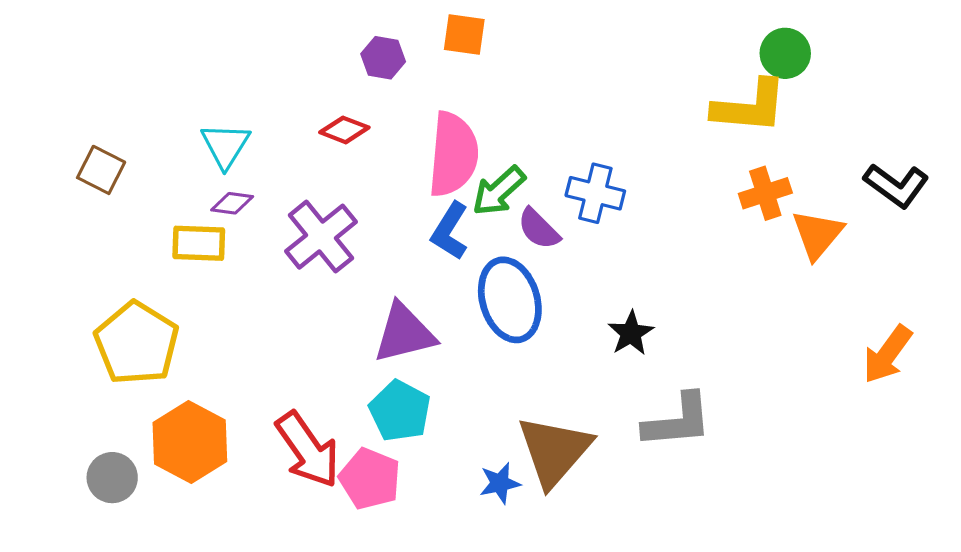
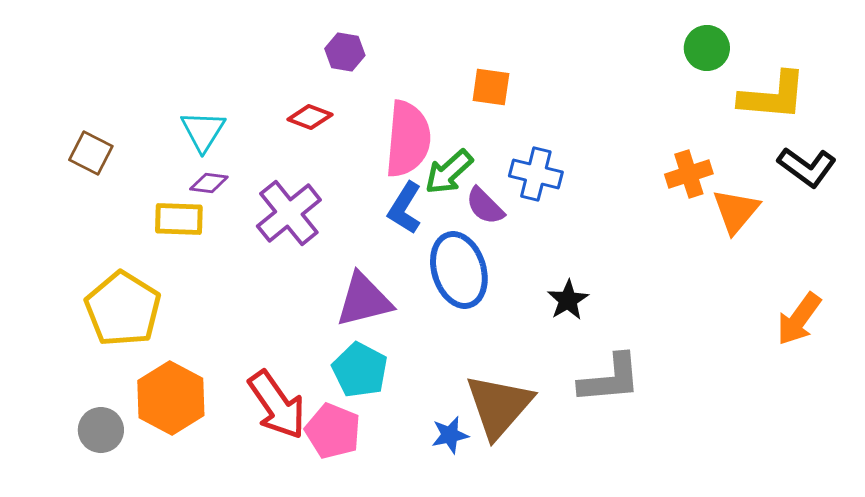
orange square: (464, 34) -> (491, 87), moved
yellow L-shape: (750, 107) -> (773, 96), moved

